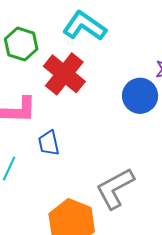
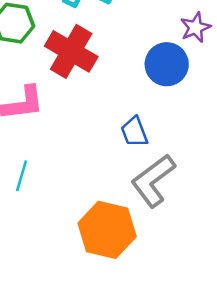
blue trapezoid: (49, 143) -> (134, 132), moved

